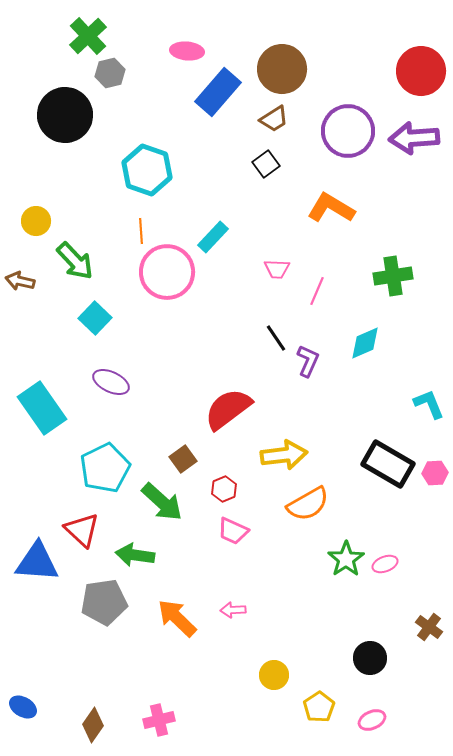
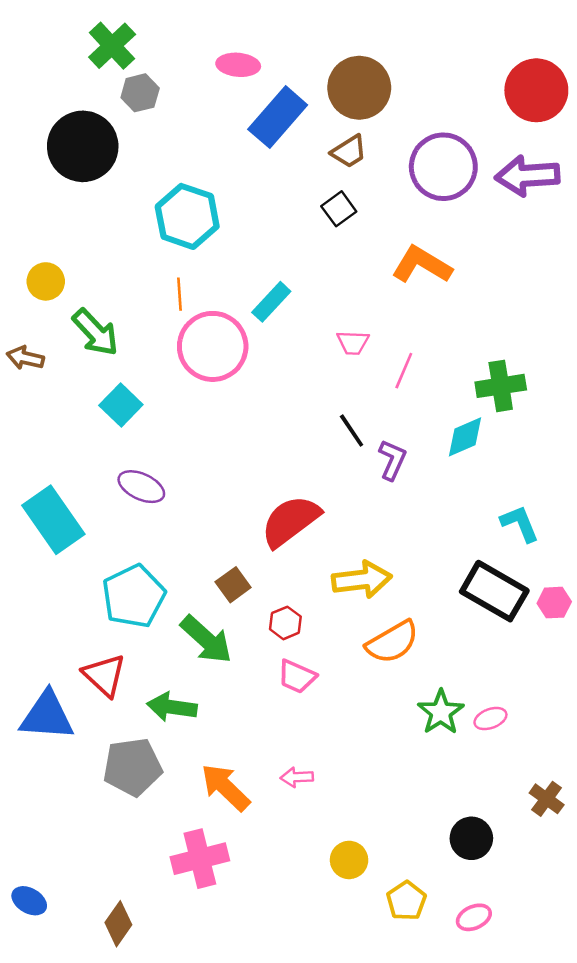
green cross: (393, 276) -> (501, 386), moved
cyan L-shape: (429, 404) -> (520, 524), moved
pink cross: (159, 720) -> (200, 859), moved, size x1.4

